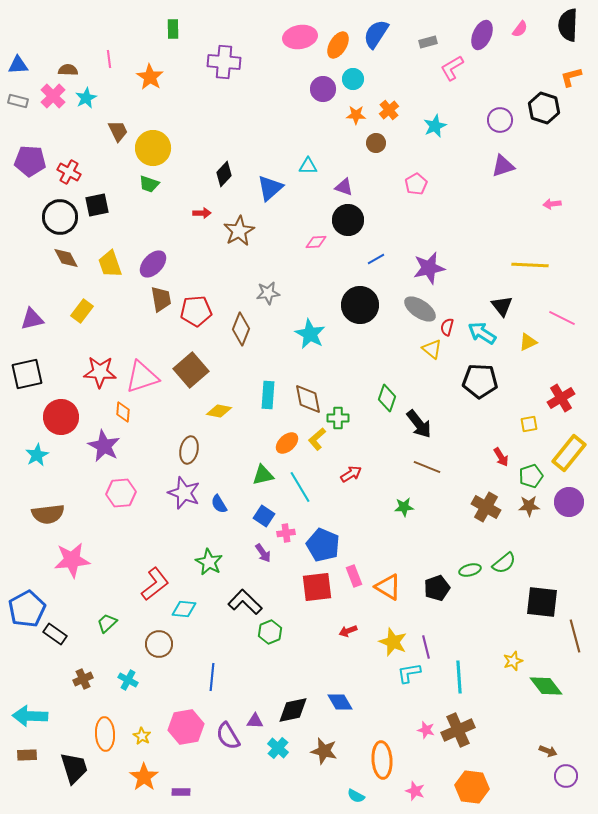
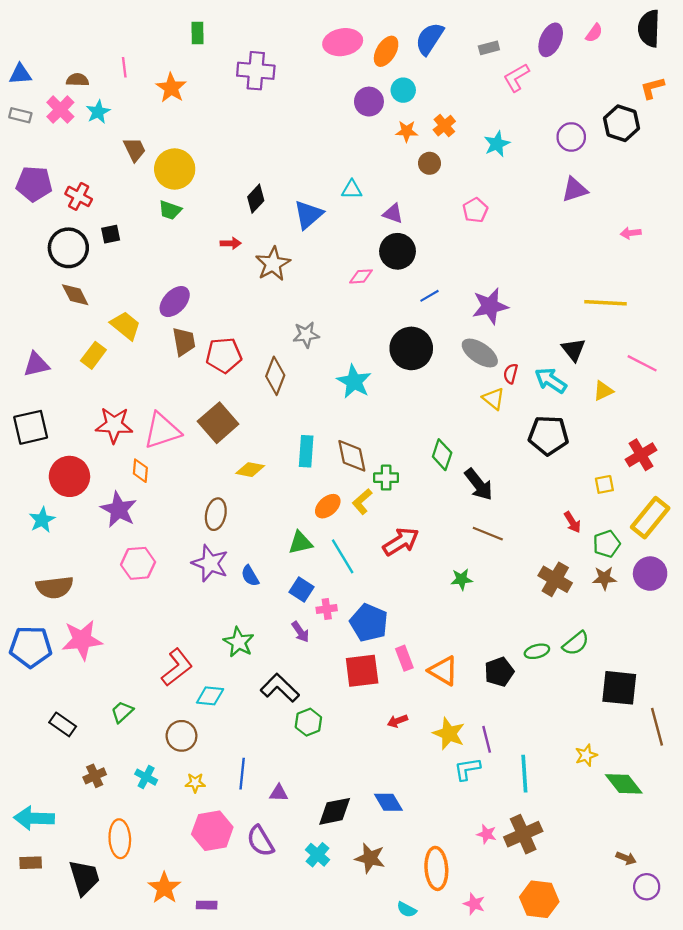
black square: (97, 205) -> (111, 234), size x0.7
yellow trapezoid: (110, 264) -> (125, 326), moved, turned 148
red arrow: (351, 474) -> (401, 542), size x1.5
blue pentagon: (27, 609) -> (31, 647), moved, turned 30
purple triangle: (255, 721) -> (279, 793), moved
yellow star: (142, 736) -> (195, 783), moved, turned -30

